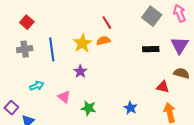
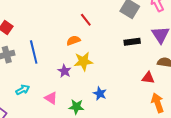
orange semicircle: (103, 41) -> (73, 41), moved
yellow star: (82, 43) -> (83, 61), moved, turned 30
blue star: (131, 108) -> (100, 93), moved

